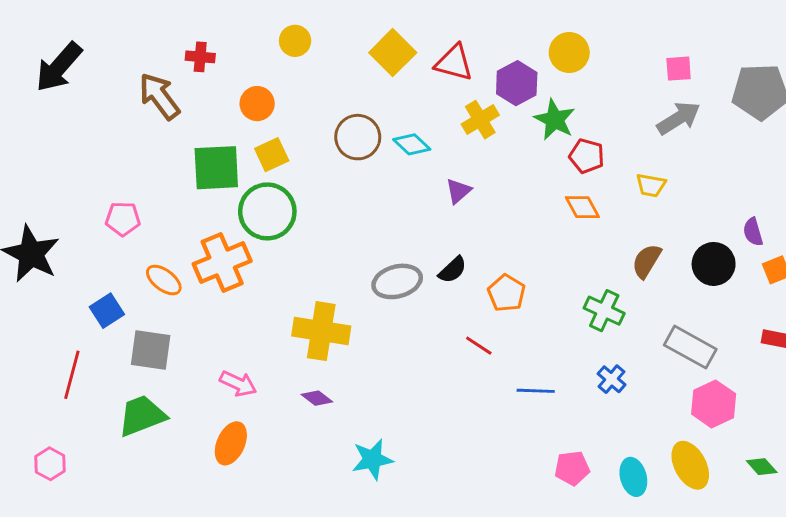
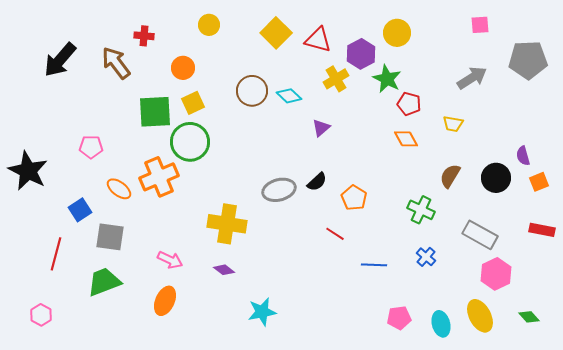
black arrow: (59, 67) -> (60, 60), moved
pink square: (679, 69) -> (480, 25), moved

